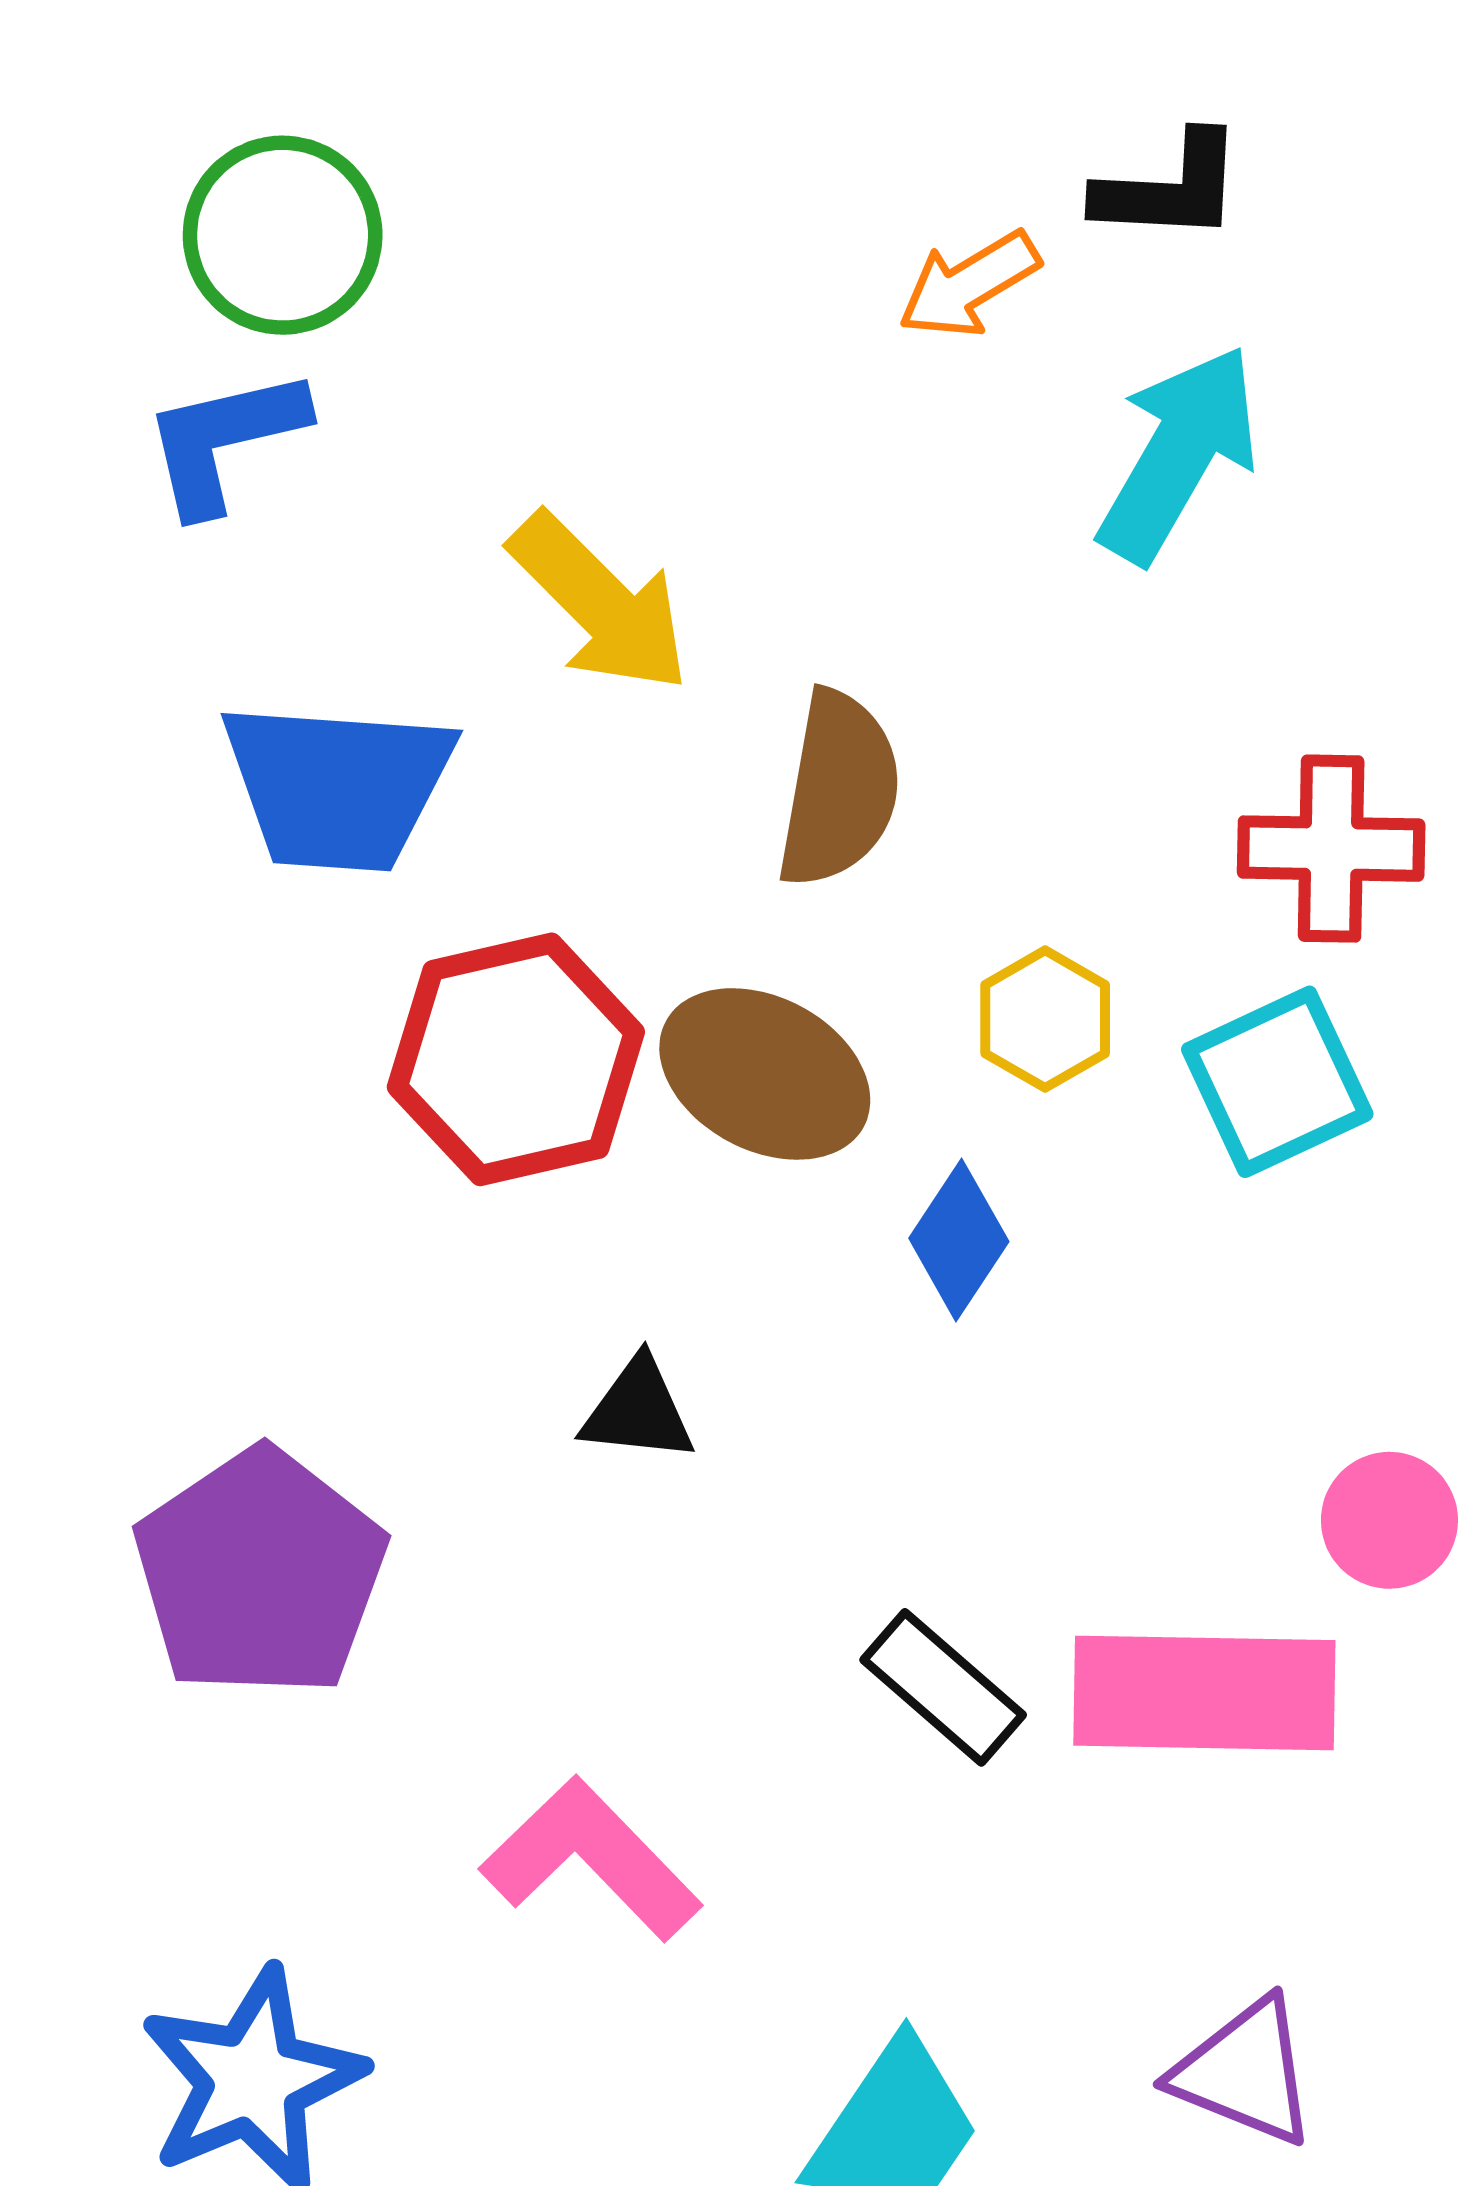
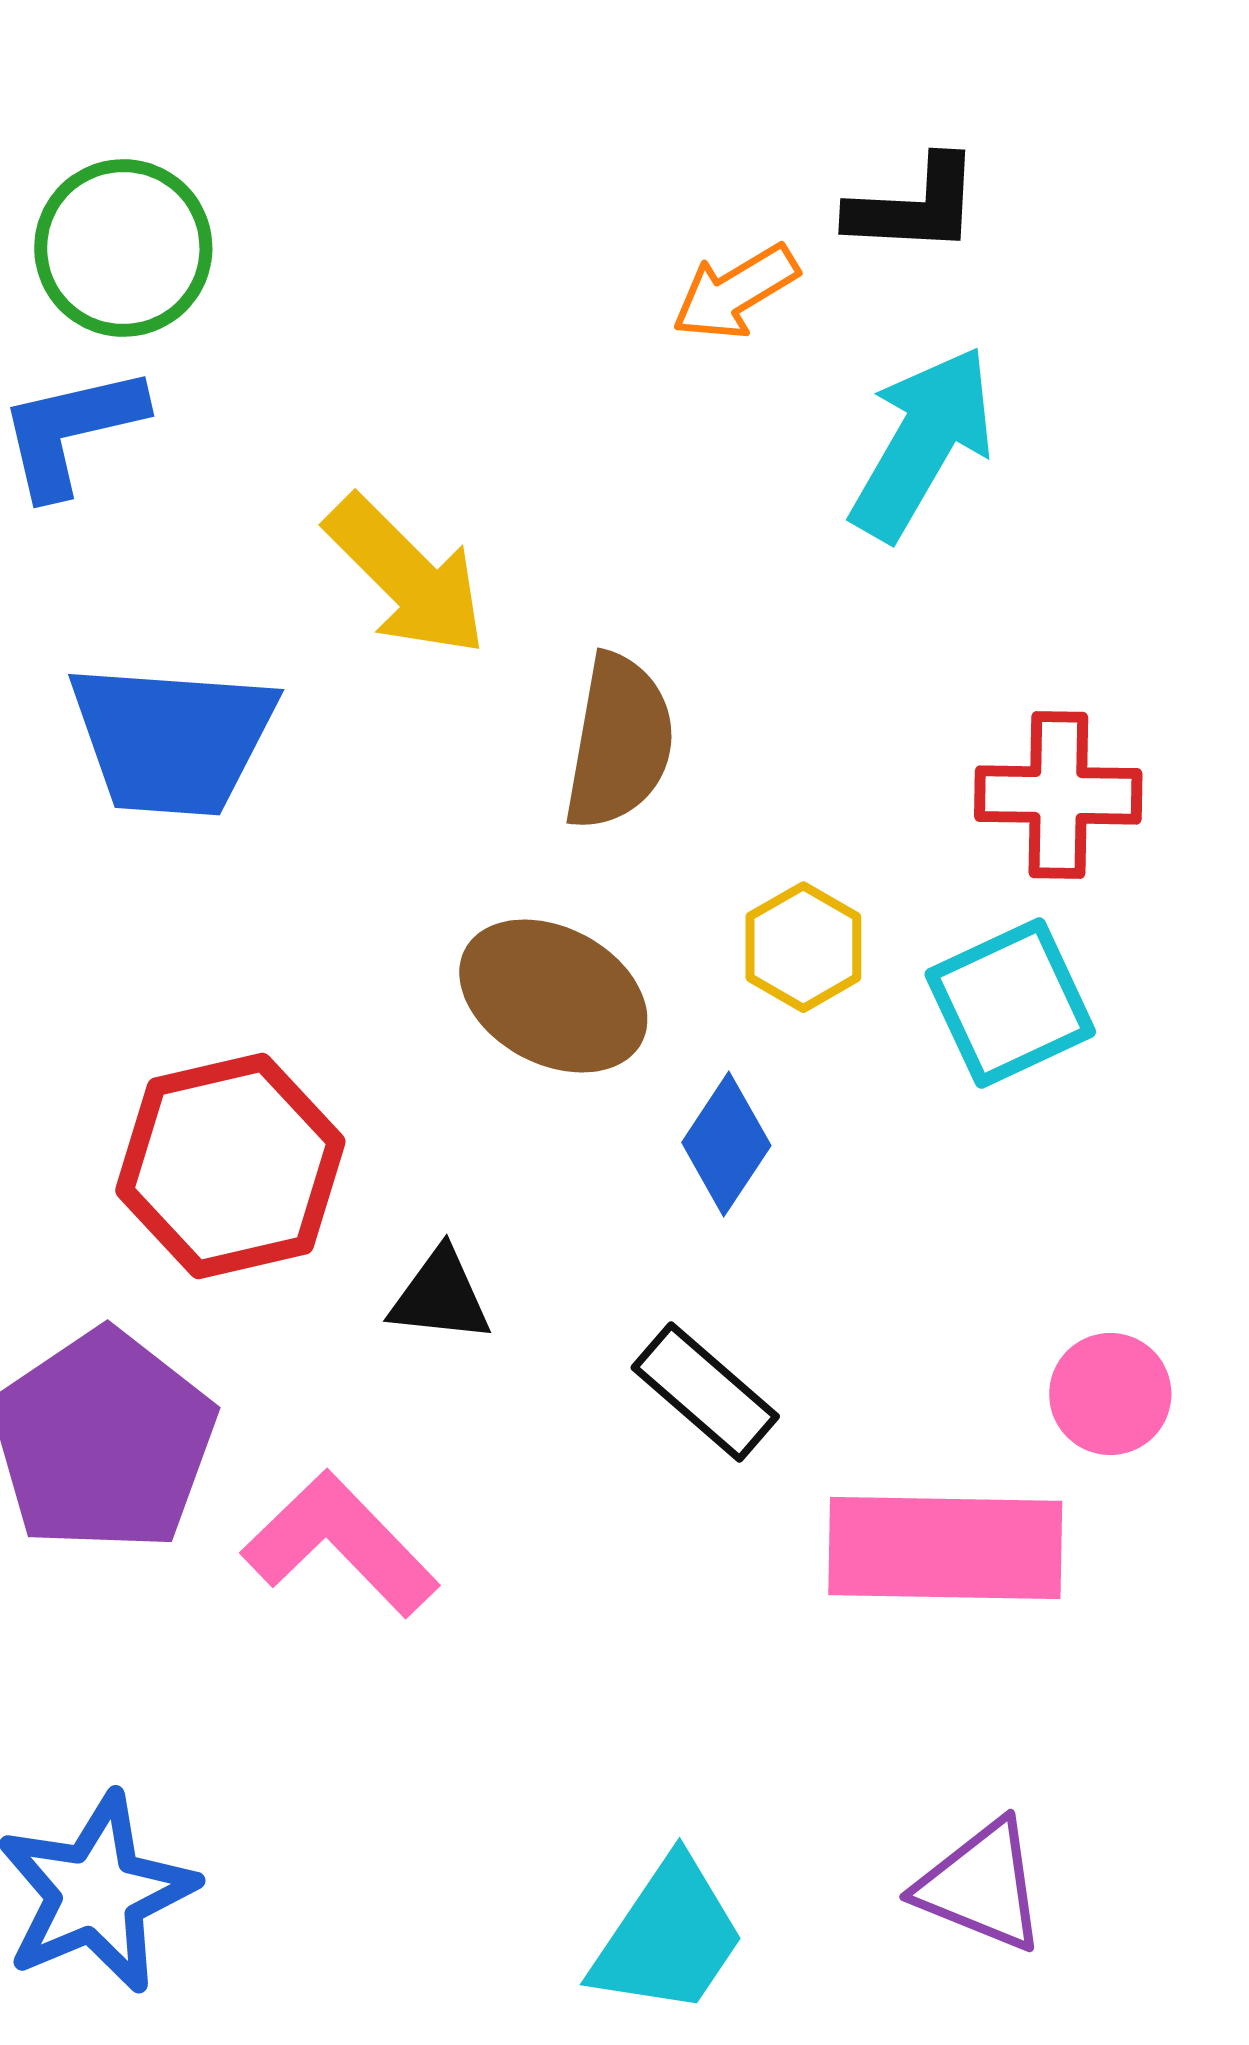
red hexagon: (516, 1059) -> (230, 1166), moved
black rectangle: (943, 1687) -> (705, 1392), moved
pink L-shape: (591, 1859) -> (340, 1544), moved

